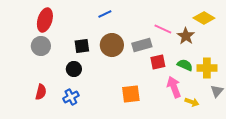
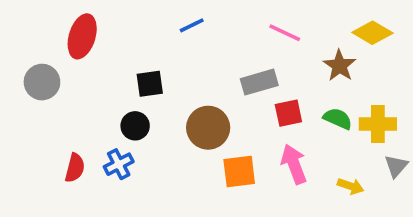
pink line: (163, 29) -> (285, 33), moved
brown circle: (112, 45) -> (208, 128), moved
gray circle: (41, 46) -> (42, 82), moved
pink arrow: (174, 87) -> (294, 164), moved
blue cross: (71, 97) -> (119, 164), moved

